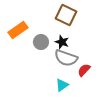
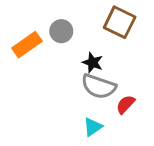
brown square: (66, 15) -> (120, 22), moved
gray circle: (41, 42) -> (61, 31), moved

